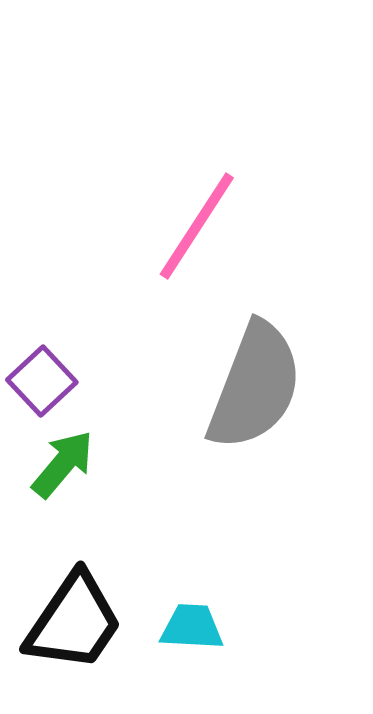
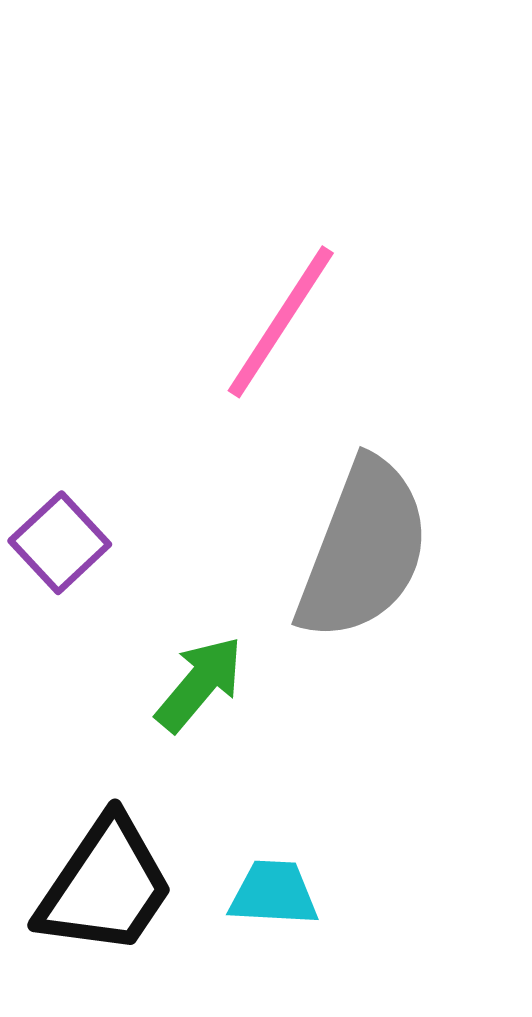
green arrow: (63, 464) -> (199, 684), moved

